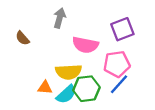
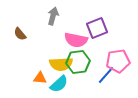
purple square: (122, 29) -> (97, 28), moved
pink pentagon: (117, 64) -> (118, 61), moved
green hexagon: (86, 89) -> (78, 62), moved

